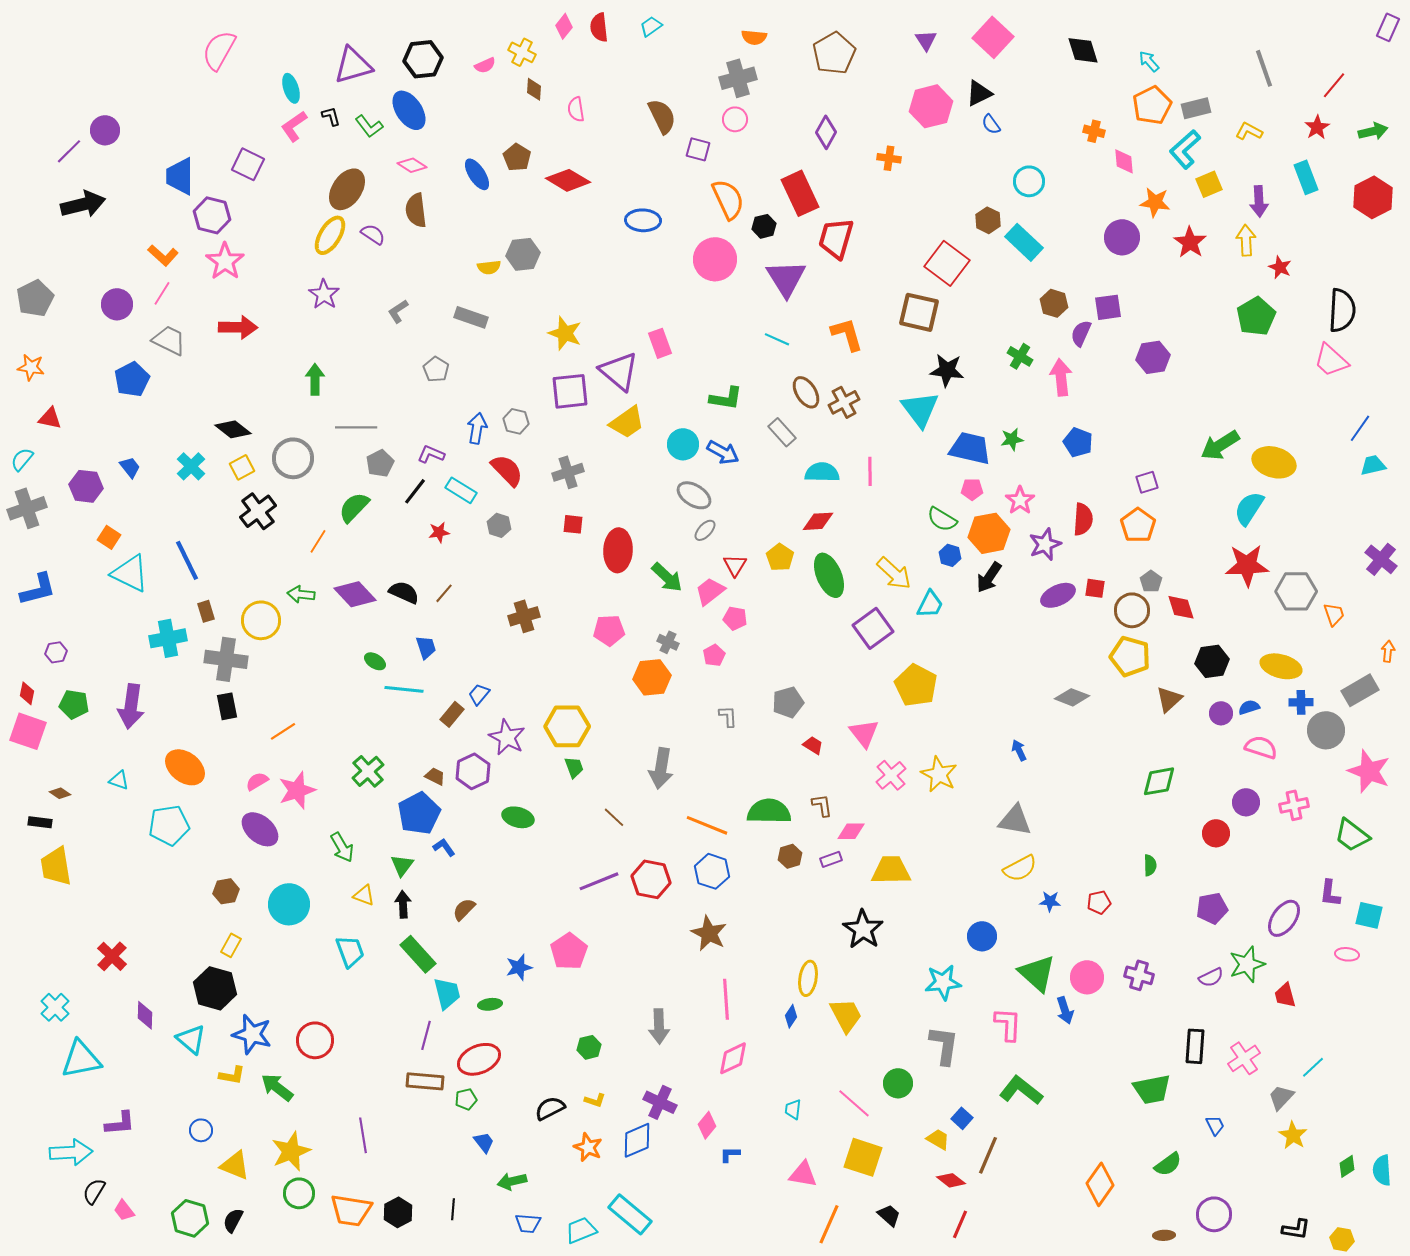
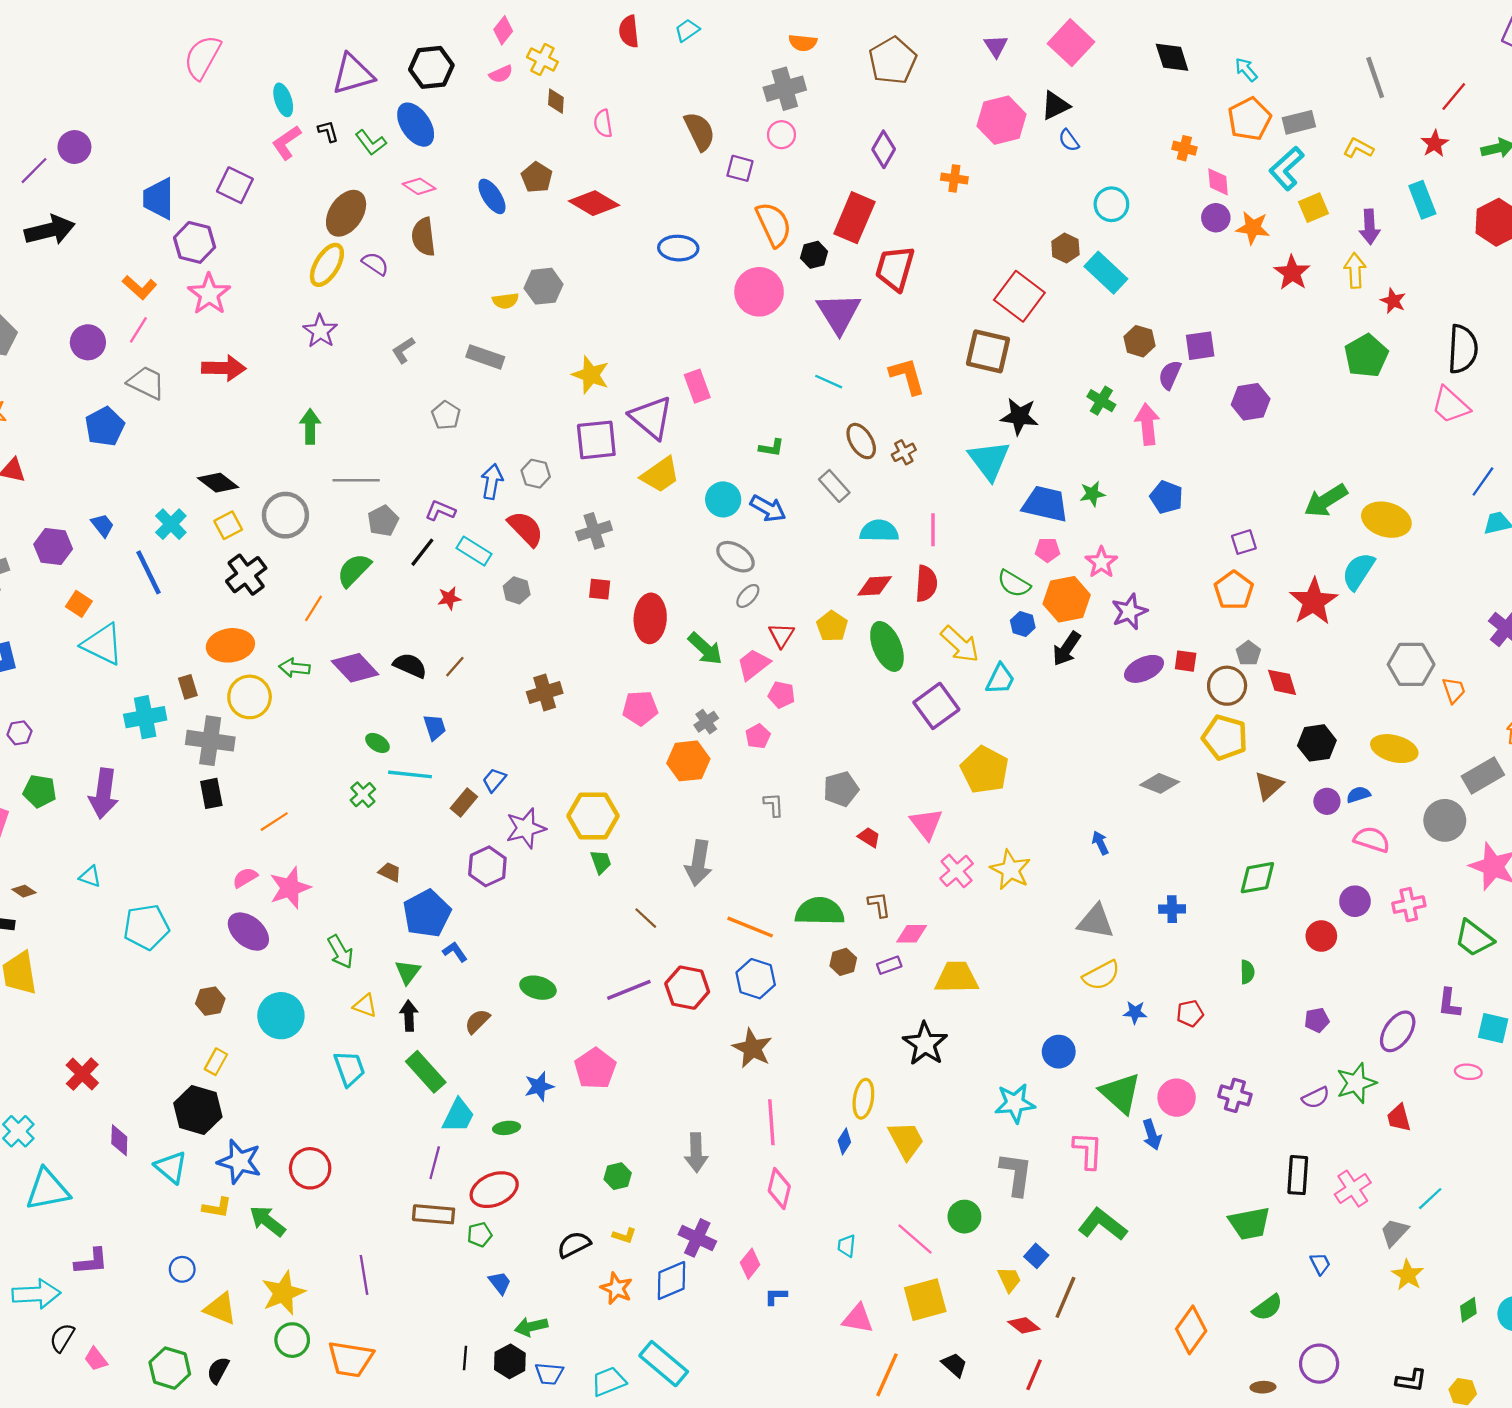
pink diamond: (564, 26) -> (503, 30), moved
red rectangle: (800, 193) -> (854, 218), turned 48
purple circle: (1122, 237) -> (1216, 218), moved, size x0.7
green L-shape: (726, 398) -> (771, 448), size x0.7
brown cross: (844, 402) -> (904, 452), size x0.7
red semicircle: (1083, 519) -> (926, 584), moved
blue line: (187, 560) -> (149, 572), moved
red star: (1247, 565) -> (1313, 602), moved, turned -30
gray cross: (668, 642) -> (706, 722), turned 30
blue cross: (1301, 702) -> (1172, 909), moved
purple star: (507, 737) -> (526, 828), turned 30
orange ellipse: (185, 767) -> (230, 645), moved, turned -45
green cross: (368, 771) -> (363, 795), moved, size x0.7
brown trapezoid: (435, 776) -> (390, 872), moved
green ellipse: (518, 817) -> (538, 988), moved
purple pentagon: (1212, 908) -> (1317, 1020), size x0.7
cyan trapezoid: (447, 993) -> (458, 1116), turned 40
pink diamond: (733, 1058) -> (779, 1189), turned -51
yellow trapezoid: (938, 1139) -> (1009, 1279), turned 35
yellow square: (863, 1157) -> (925, 1300), turned -33
black hexagon: (398, 1212) -> (510, 1361), moved

